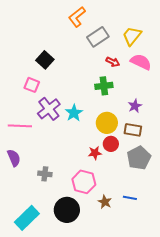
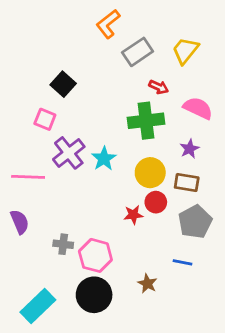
pink semicircle: (141, 62) -> (198, 108), moved
green cross: (104, 86) -> (146, 121), size x1.4
pink hexagon: (84, 182) -> (95, 255), moved
blue line: (130, 198) -> (182, 262), moved

